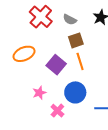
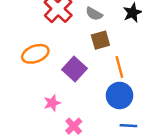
orange line: (80, 61) -> (119, 67), moved
blue circle: (75, 92) -> (120, 95), moved

